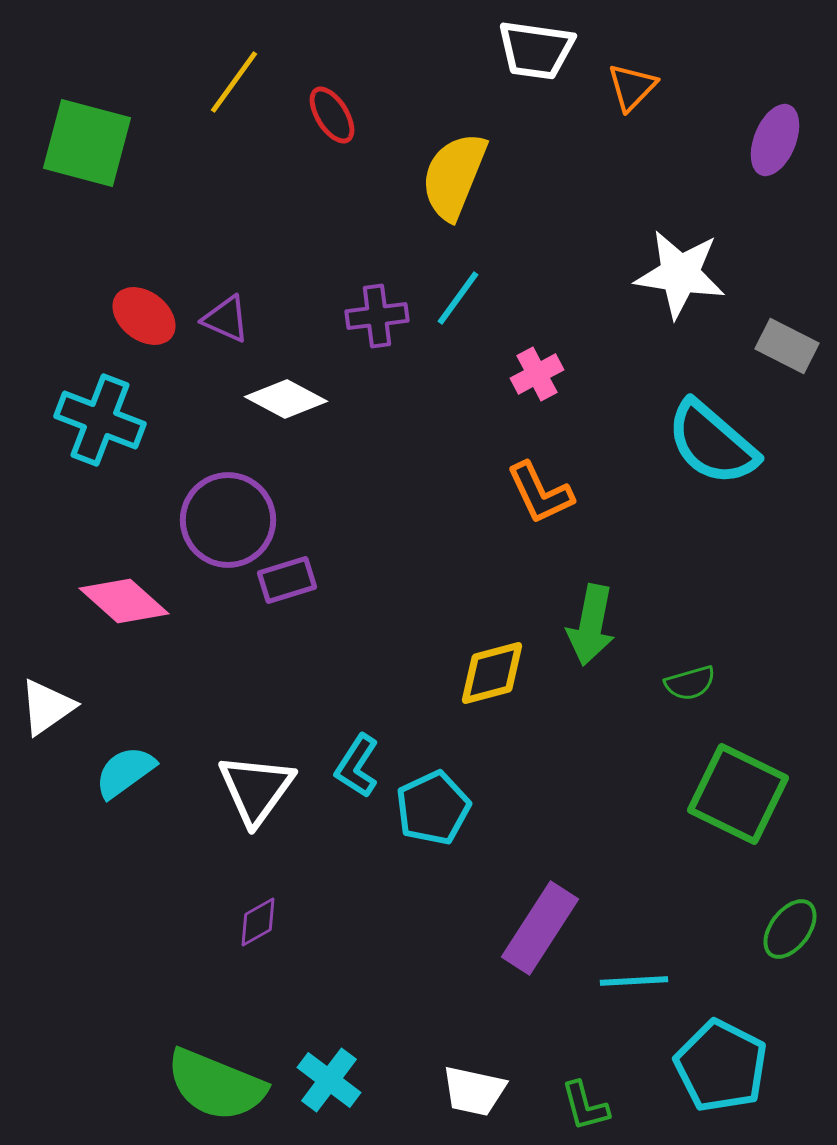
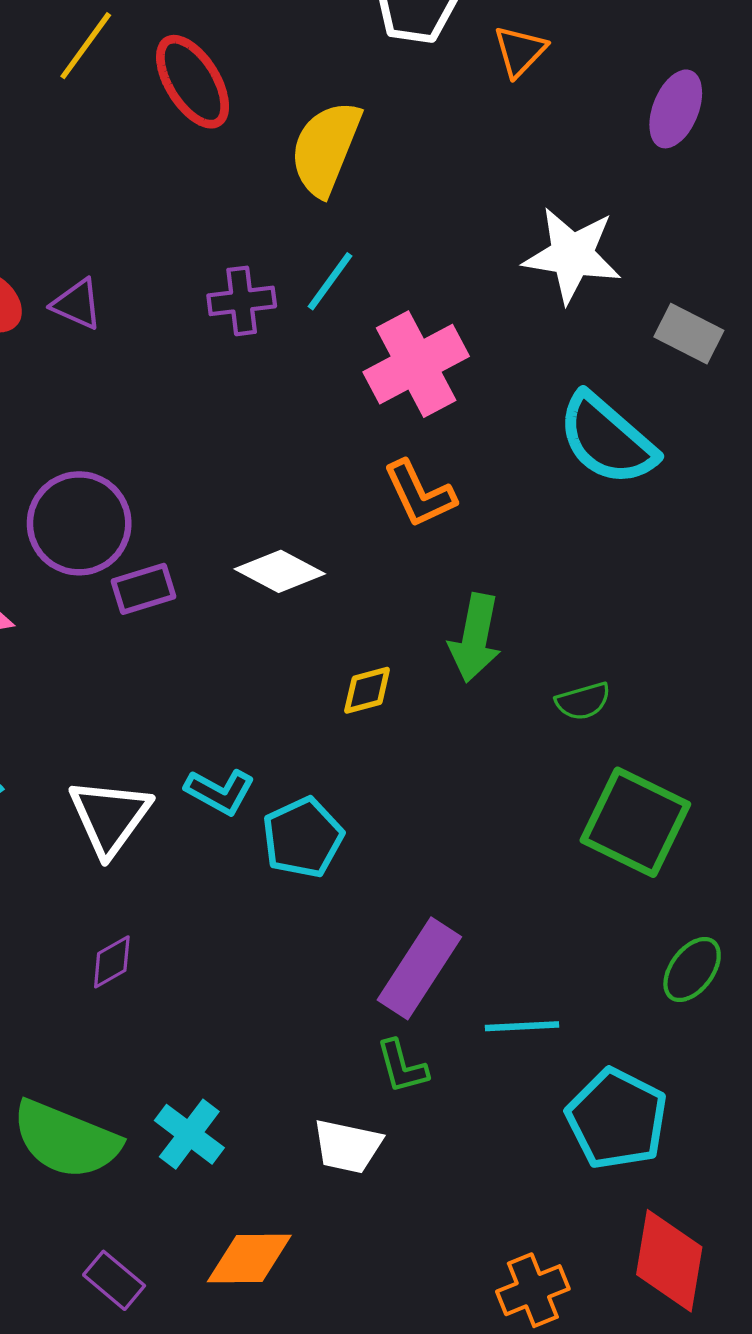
red ellipse: (332, 115) -> (193, 82), size x1.5
pink cross: (537, 374) -> (416, 364), size x1.8
white diamond: (286, 399) -> (280, 571), moved
yellow diamond: (492, 673) -> (367, 690), size x0.7
cyan L-shape: (357, 766) -> (220, 792), turned -94
green L-shape: (585, 1106) -> (402, 1067), moved

